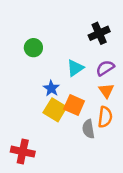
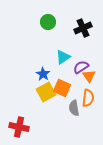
green circle: (33, 48) -> (48, 22), moved
purple semicircle: (105, 68) -> (81, 67), moved
yellow square: (55, 110) -> (46, 92), turned 30

